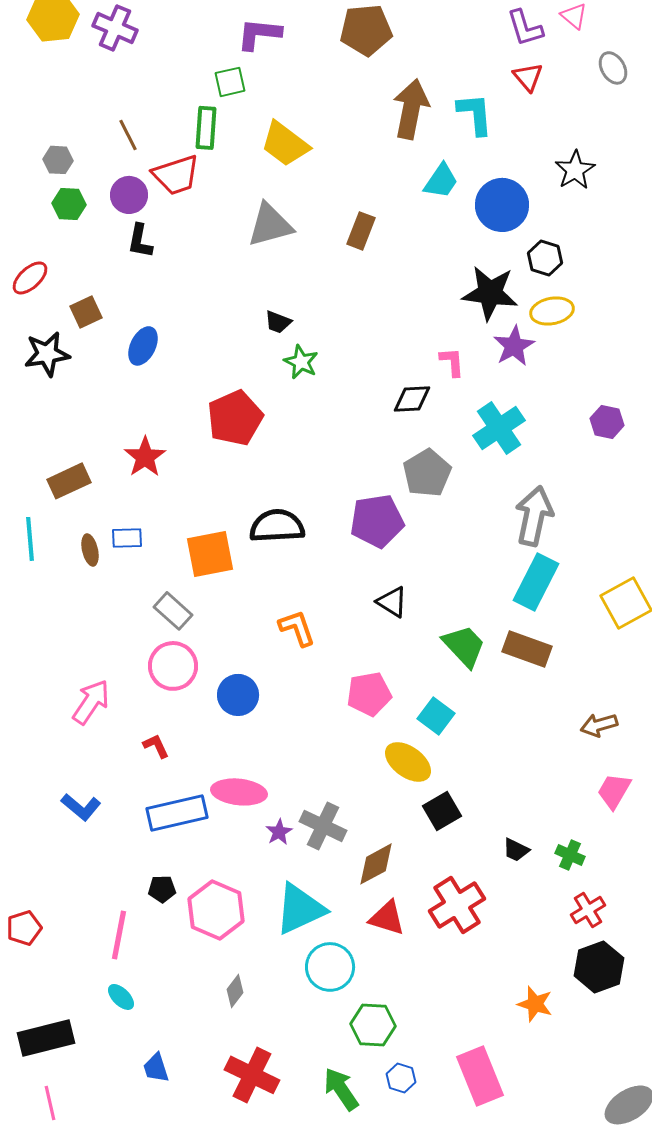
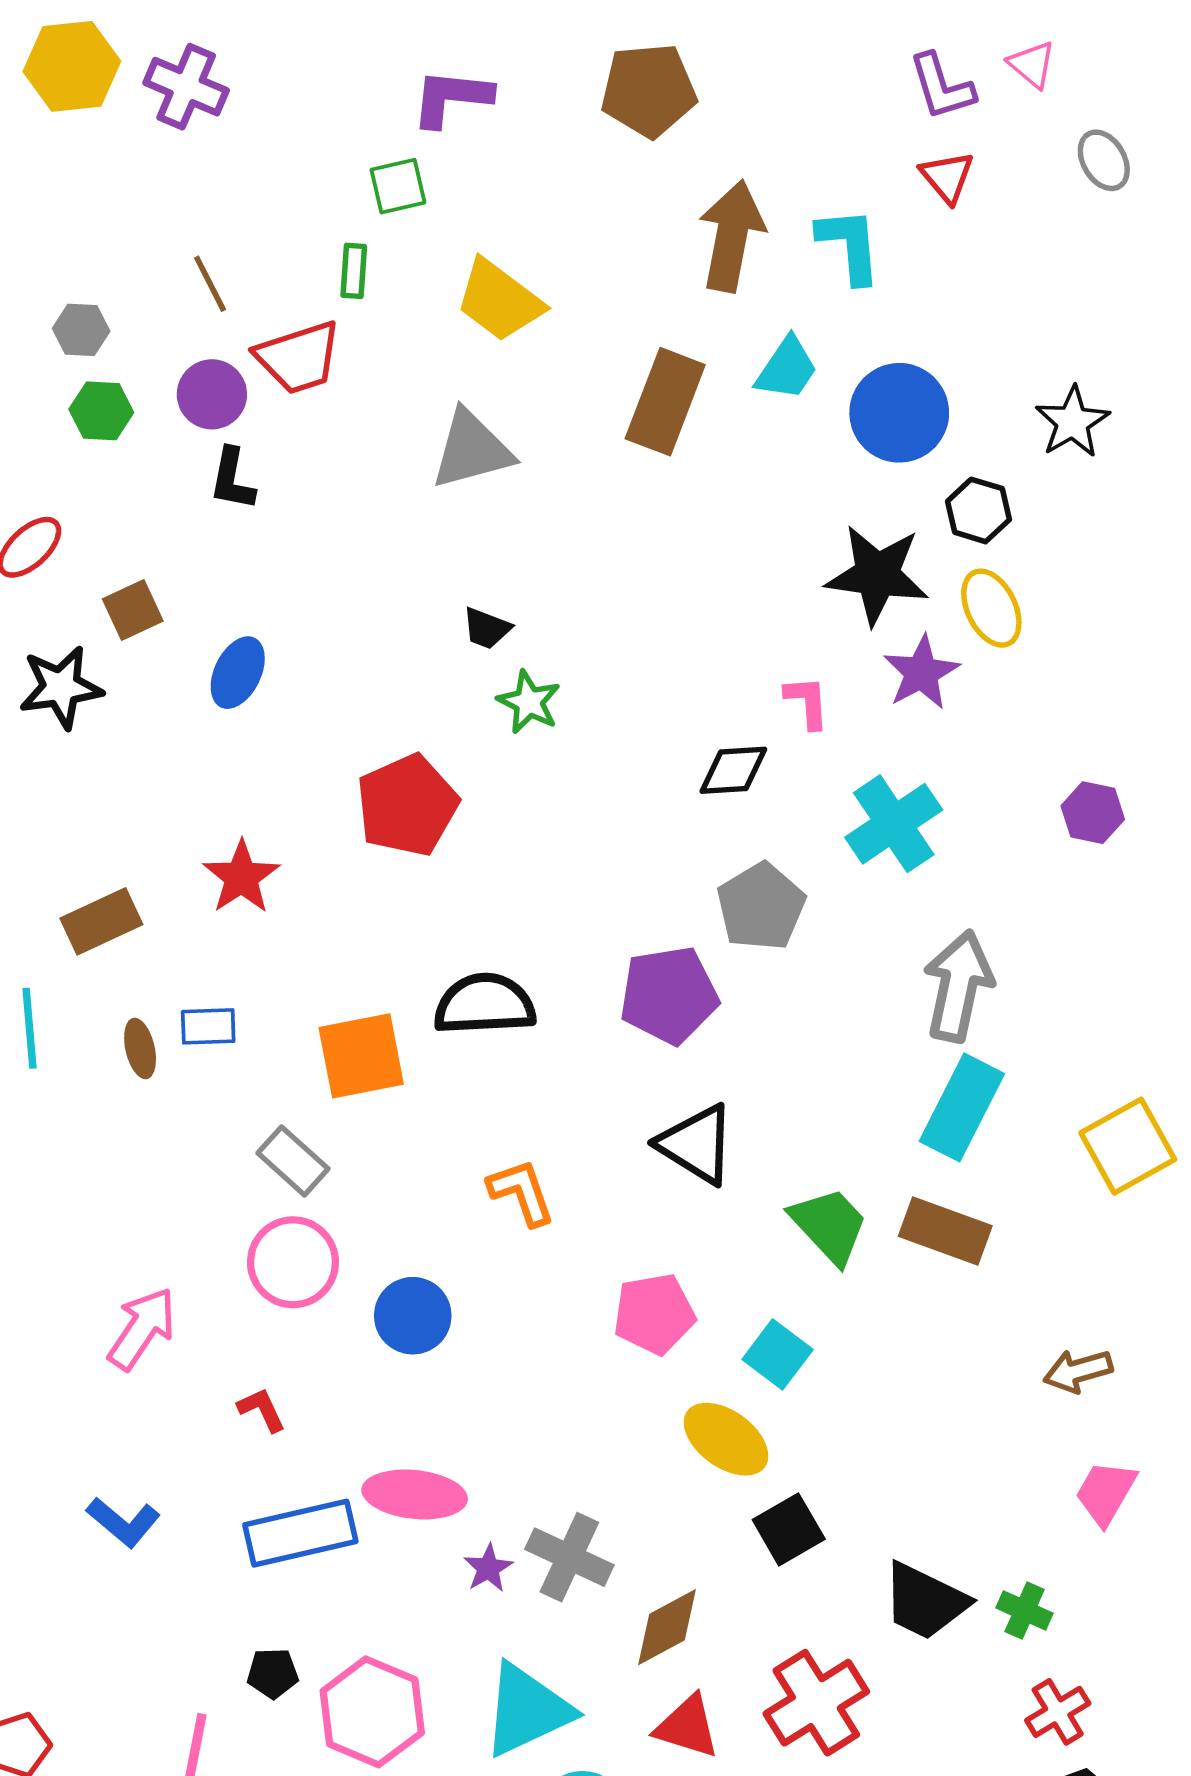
green rectangle: (206, 128) -> (354, 271), size x0.7
black star: (575, 170) -> (1072, 422), moved
brown rectangle: (361, 231) -> (665, 402), moved, size x1.5
yellow ellipse: (552, 311) -> (991, 608), turned 75
black triangle: (392, 602) -> (697, 1144), size x1.4
black trapezoid: (516, 850) -> (925, 1601), size x1.8

